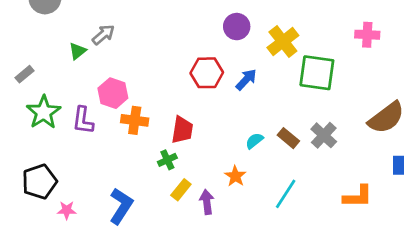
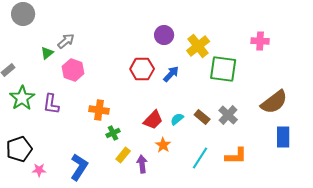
pink hexagon: (113, 93) -> (73, 70), moved
orange cross: (135, 120) -> (99, 110), moved
red trapezoid: (182, 130) -> (153, 120), moved, turned 35
blue rectangle: (399, 165) -> (283, 137), size x1.5
orange L-shape: (358, 197) -> (236, 156), moved

